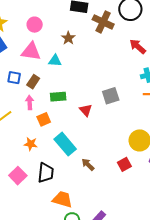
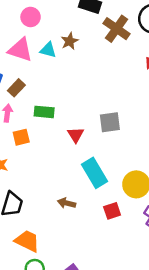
cyan triangle: (55, 61) -> (48, 50), moved
cyan rectangle: (65, 144) -> (94, 173), moved
brown arrow: (88, 165) -> (67, 203), turned -40

